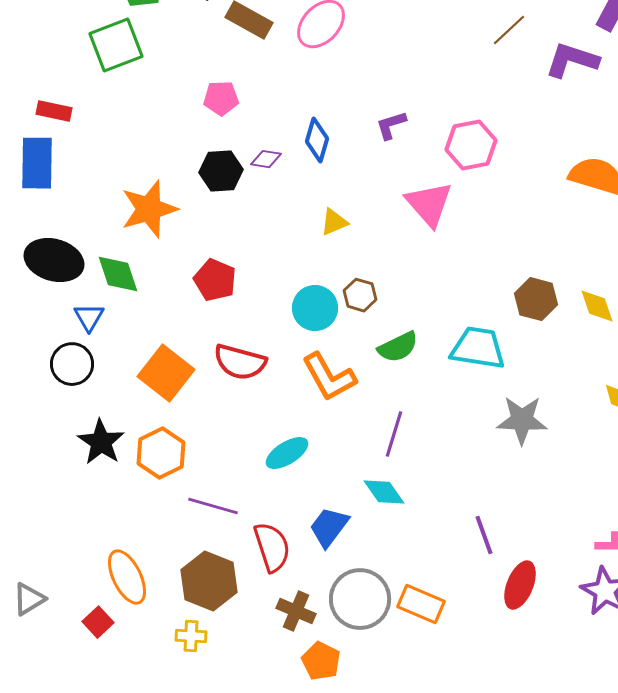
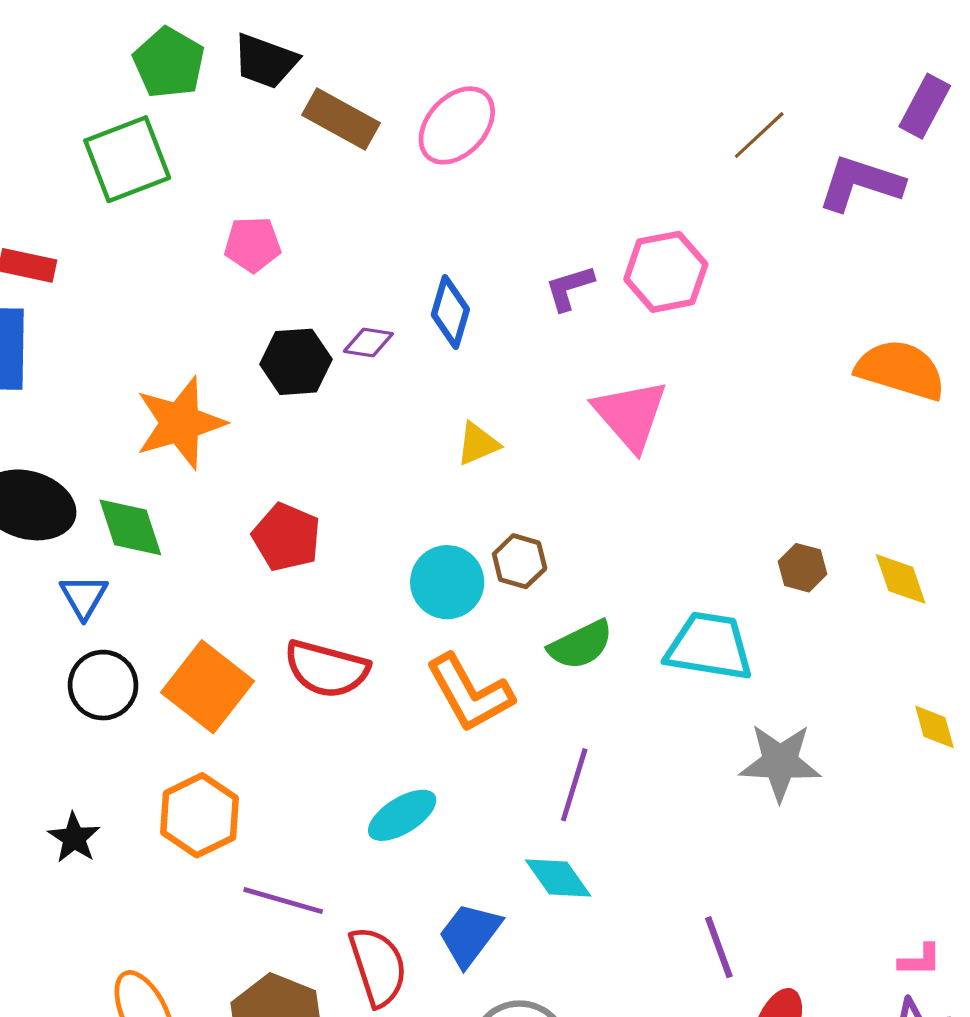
pink pentagon: (221, 98) -> (253, 244), moved
pink hexagon: (471, 145) -> (666, 272), moved
brown hexagon: (536, 299) -> (803, 568), size x0.7
black circle: (72, 364) -> (103, 685), moved
black star: (101, 442) -> (74, 838), moved, size x0.7

